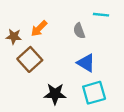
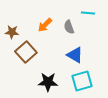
orange arrow: (39, 28) -> (45, 25), moved

